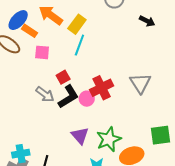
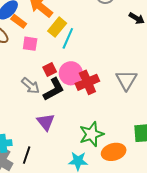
yellow rectangle: (77, 24) -> (57, 27), moved
pink circle: (87, 99) -> (71, 73), moved, size x1.5
purple triangle: (80, 136) -> (46, 122), moved

